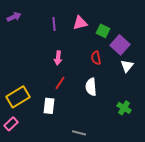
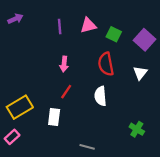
purple square: (120, 45) -> (145, 40), moved
red semicircle: (96, 58) -> (106, 64), size x1.5
green cross: (124, 108) -> (137, 129), moved

